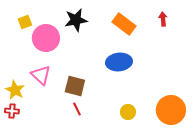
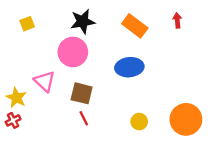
pink circle: (46, 38) -> (73, 52), moved
red cross: (12, 111) -> (13, 120), turned -32

